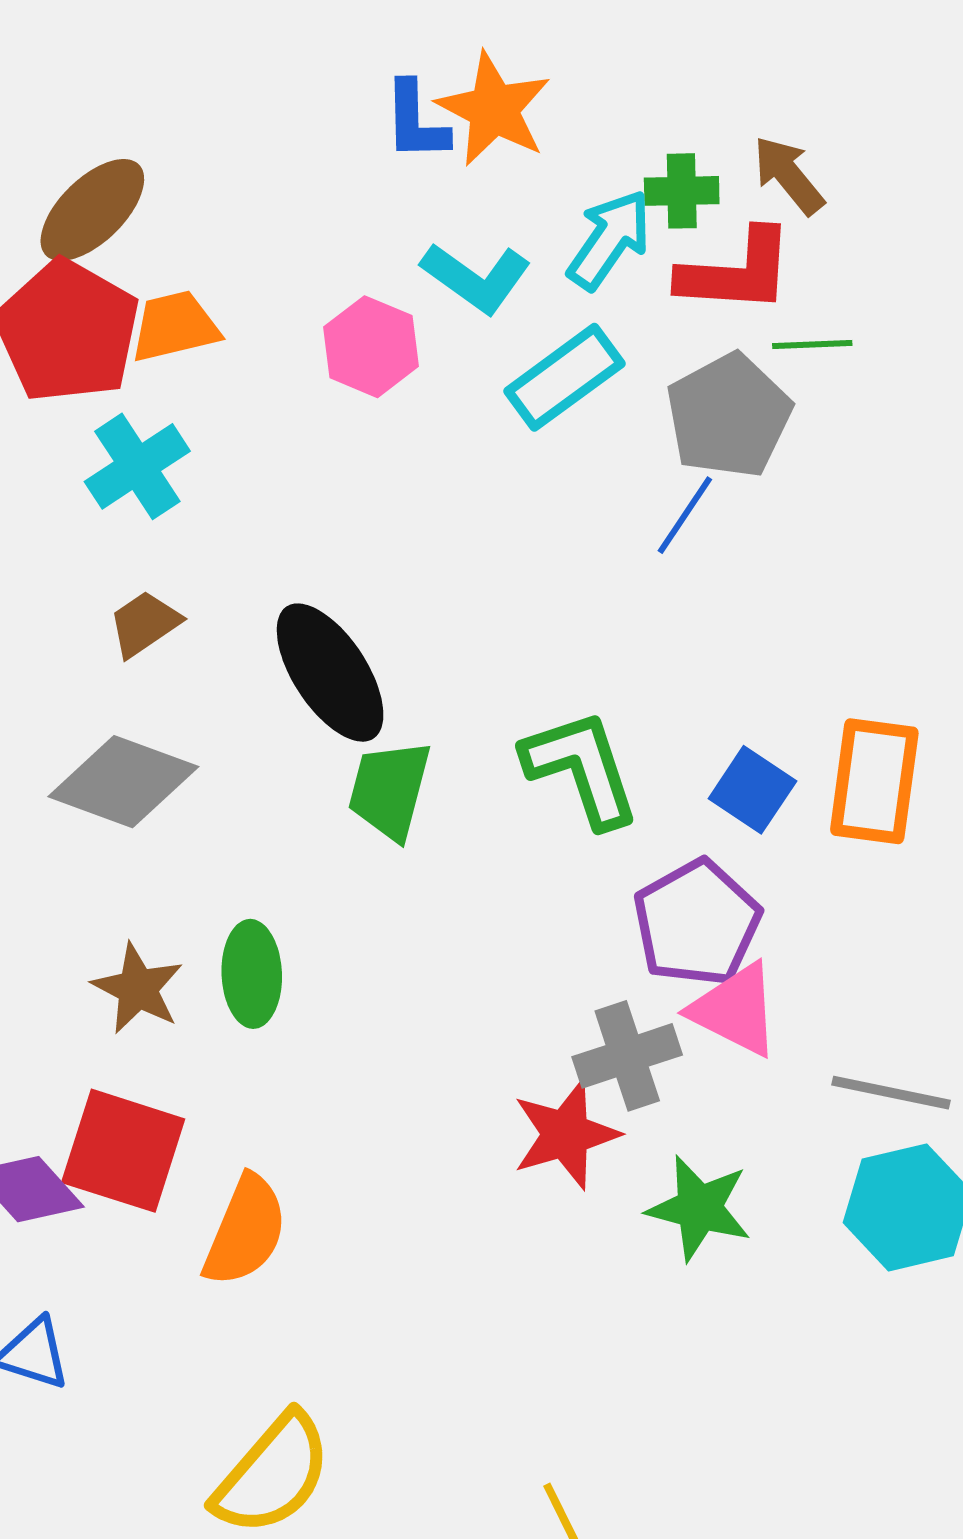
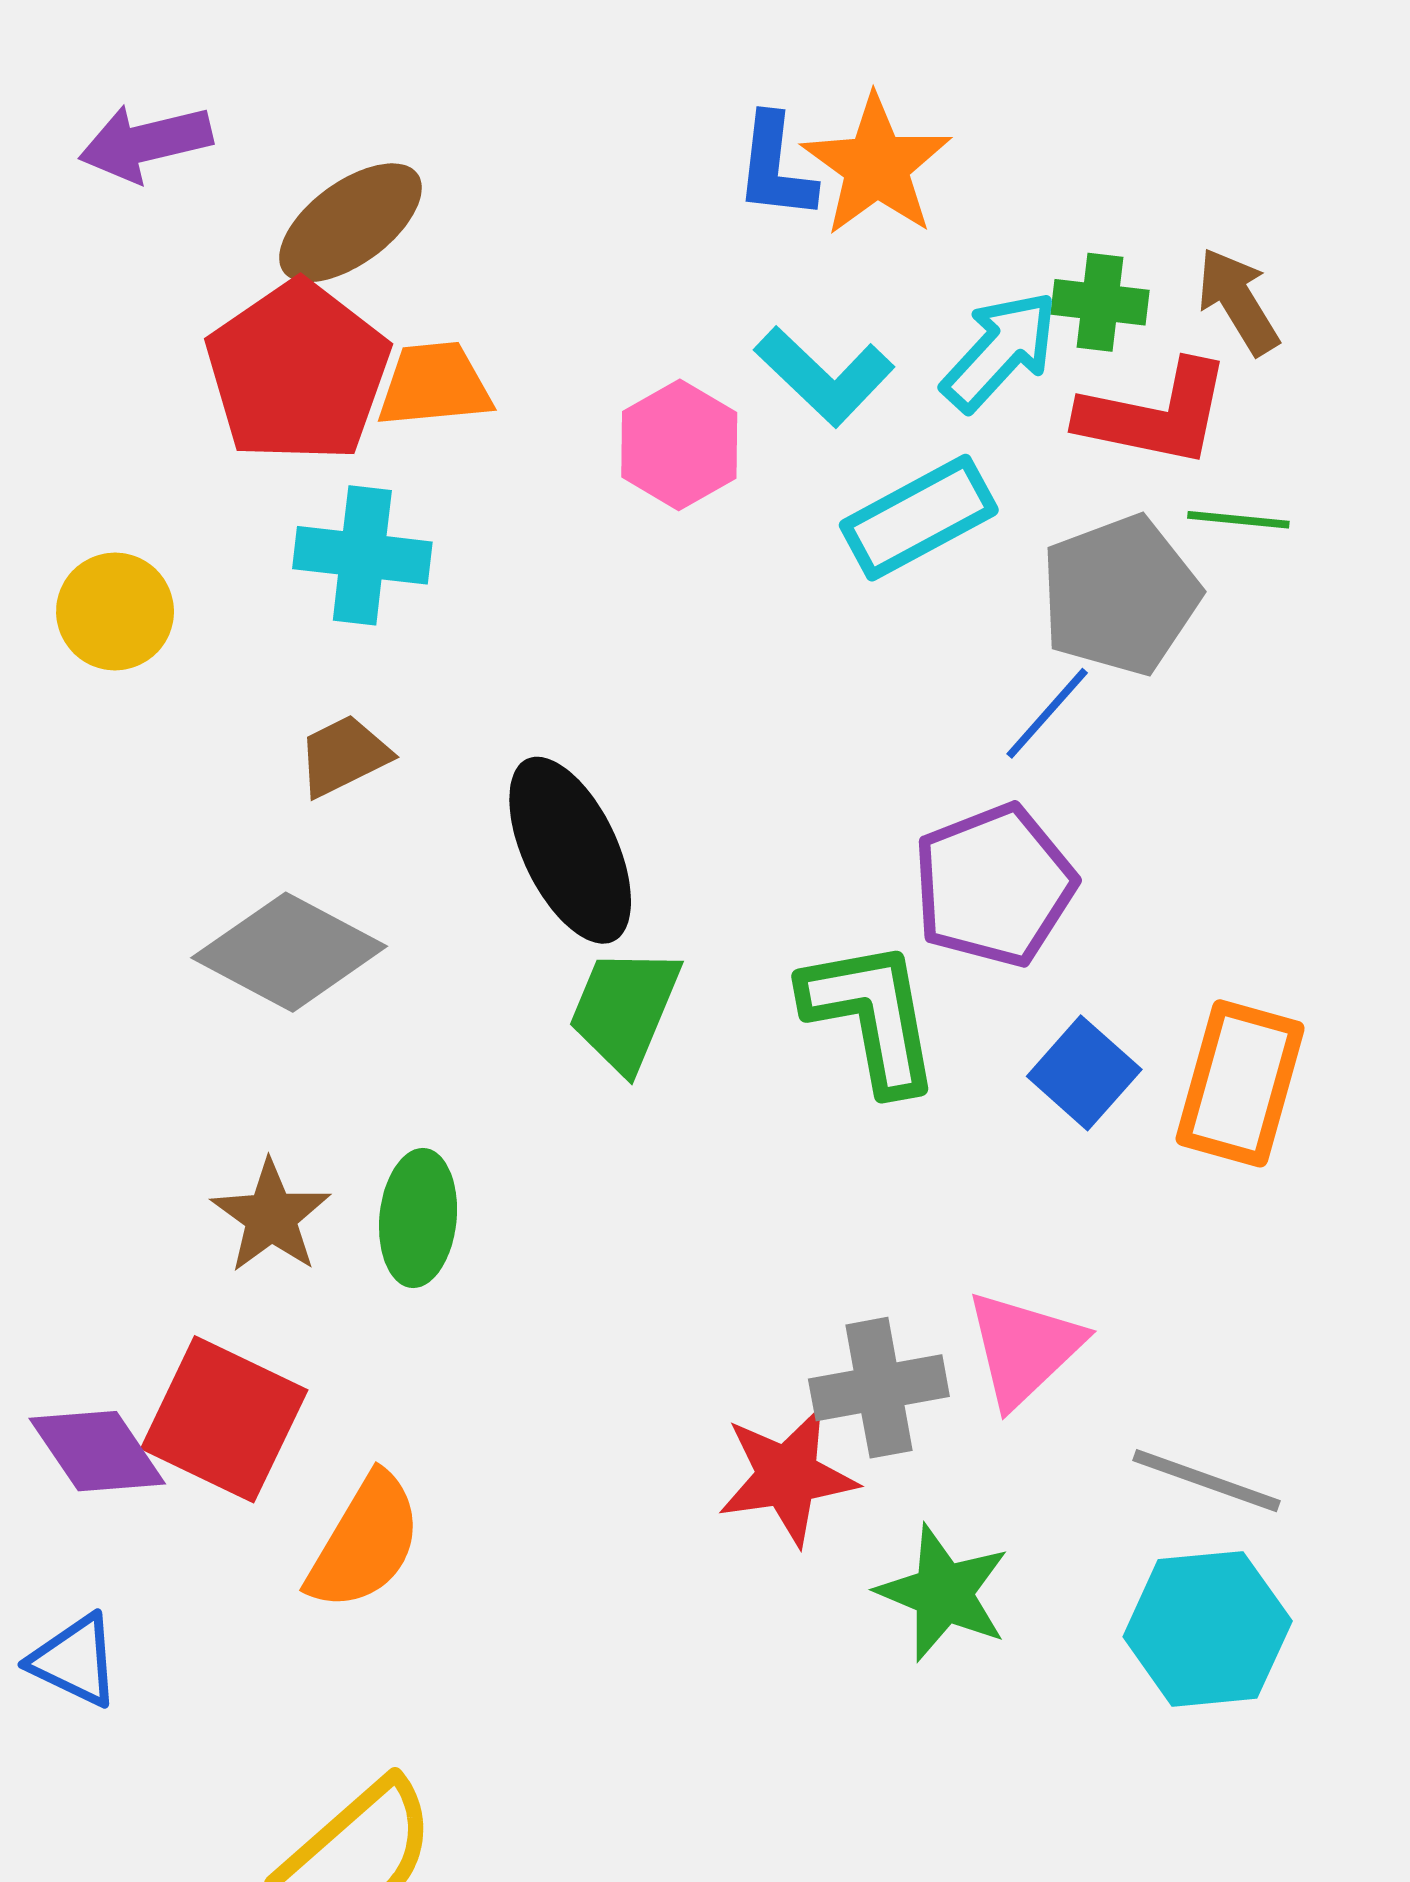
cyan cross: (137, 466) -> (362, 555), turned 32
purple pentagon: (697, 923) -> (994, 885), moved
pink triangle: (735, 1010) -> (1024, 1348), turned 42

